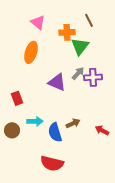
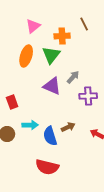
pink triangle: (38, 22) -> (33, 26), turned 42
green triangle: (80, 46) -> (51, 55), moved
purple cross: (93, 77) -> (88, 96), moved

